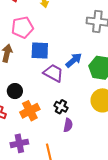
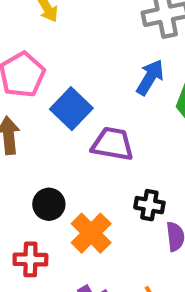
blue square: (40, 51) -> (71, 109), turned -30
blue arrow: (74, 60) -> (150, 77), moved

